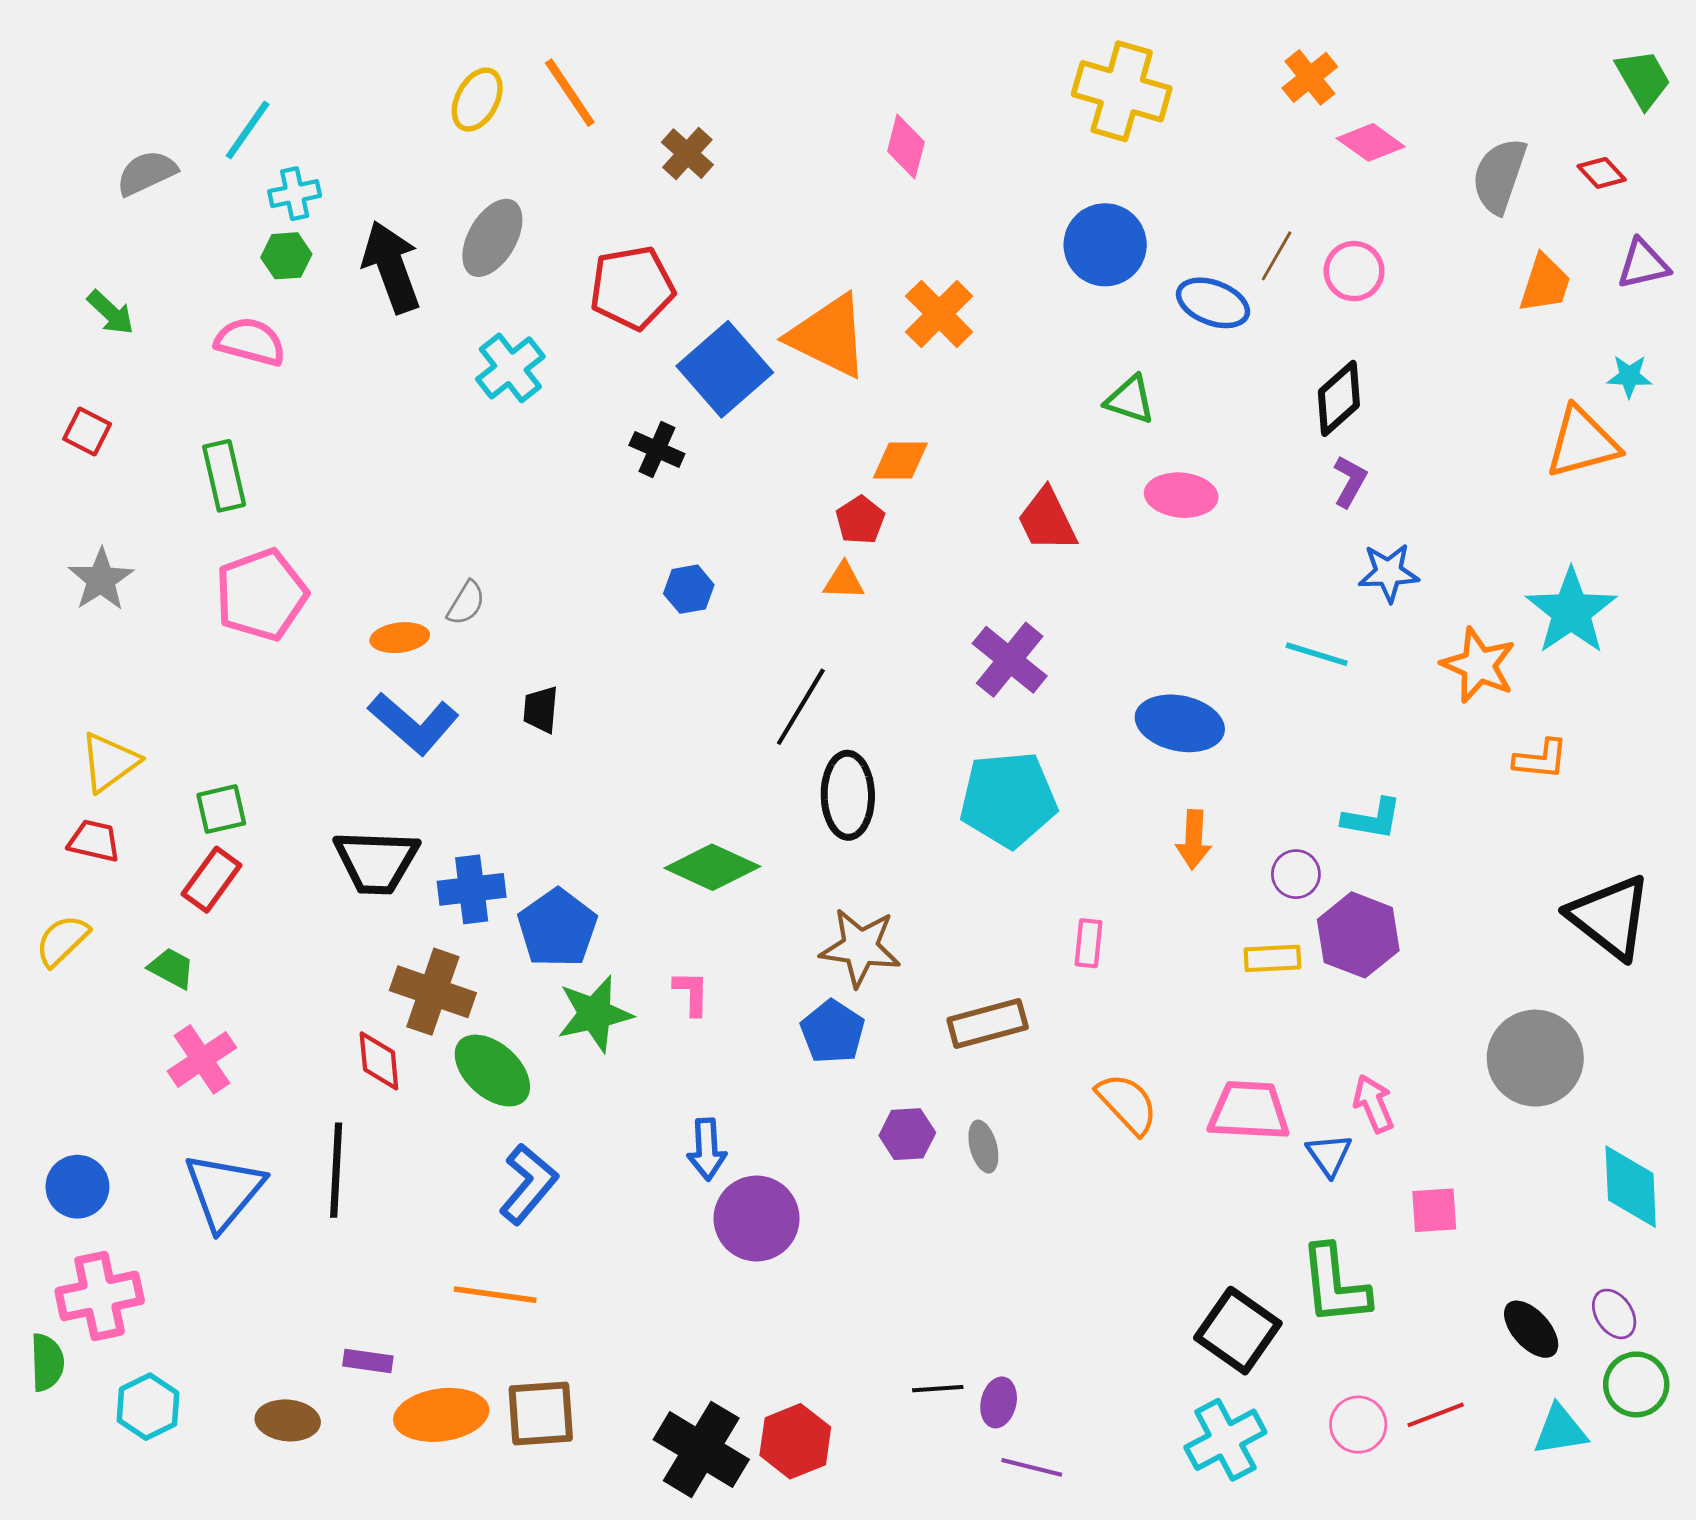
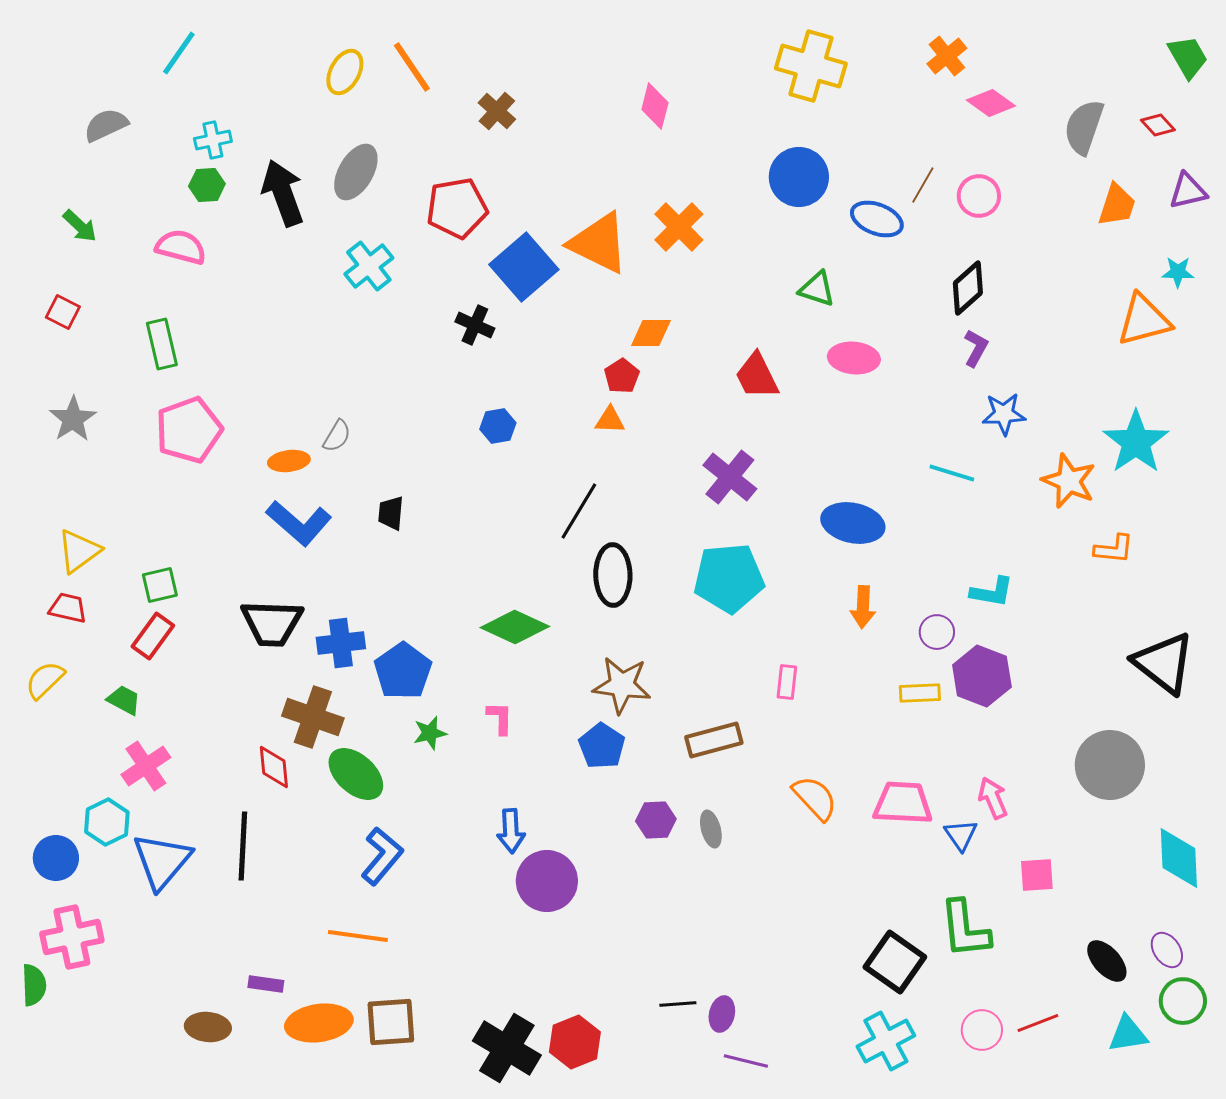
cyan line: (248, 130) -> (179, 53), moved
green star: (595, 1014) -> (430, 733), size x0.6
cyan hexagon: (148, 1407) -> (107, 822), moved

